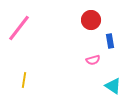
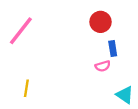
blue rectangle: (110, 41) -> (113, 48), moved

